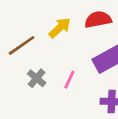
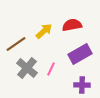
gray cross: (37, 78) -> (27, 68), size x1.5

